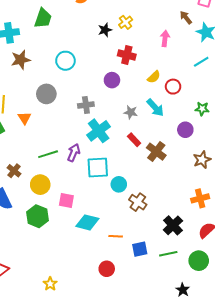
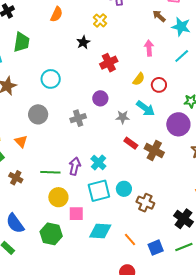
yellow cross: (126, 22) -> (100, 20), moved
pink arrow: (165, 38) -> (149, 48), moved
red cross: (127, 55) -> (109, 63), turned -30
purple circle: (112, 80) -> (100, 98), moved
purple circle: (185, 130) -> (178, 124), size x1.5
cyan cross: (99, 131) -> (98, 162), moved, size x0.7
green line: (48, 154) -> (50, 172), turned 30
cyan square: (98, 168) -> (99, 191), moved
brown cross: (14, 171) -> (16, 178), moved
yellow circle: (40, 185) -> (58, 197), moved
orange line: (116, 236) -> (130, 239), turned 56

